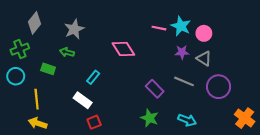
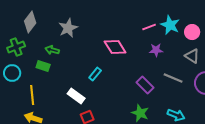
pink line: (159, 28) -> (149, 27), turned -32
green arrow: (67, 52) -> (52, 50), moved
purple star: (182, 52) -> (156, 50), moved
cyan rectangle: (93, 77) -> (95, 74), moved

